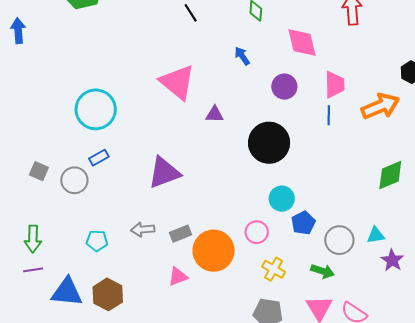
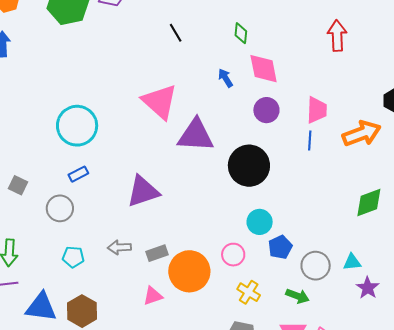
pink diamond: (302, 43) -> (264, 69), moved
purple triangle: (215, 114) -> (196, 135), size x2.0
gray circle: (74, 180) -> (60, 208), moved

